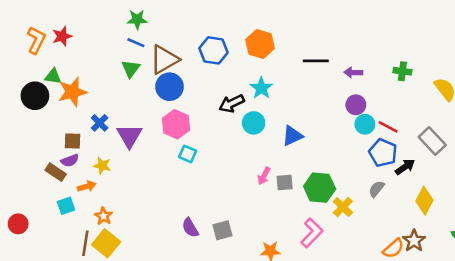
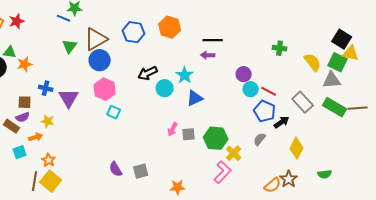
blue line: (136, 43) -> (64, 18), moved
purple arrow: (353, 72) -> (208, 55), moved
cyan star: (261, 88) -> (185, 75), moved
orange star: (72, 92) -> (25, 64), size x0.7
blue cross: (100, 123) -> (46, 88), turned -32
pink L-shape: (312, 233) -> (223, 172), moved

